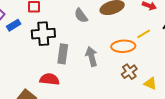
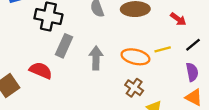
brown cross: (129, 72) -> (134, 88), turned -35

